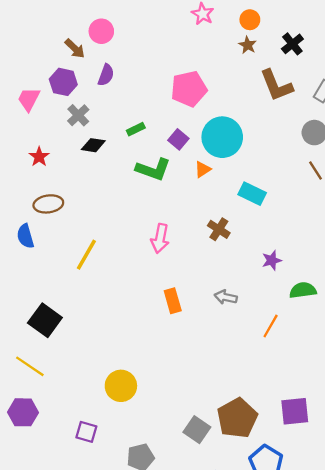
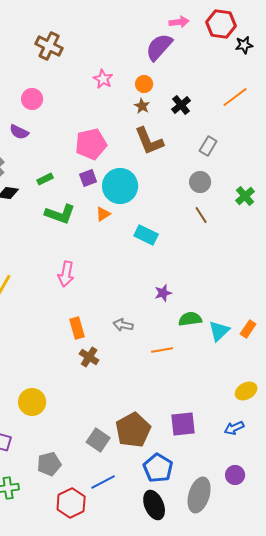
pink circle: (101, 31) -> (32, 99), moved
purple semicircle: (106, 75) -> (19, 132), turned 96
brown L-shape: (276, 85) -> (149, 141), moved
purple square: (178, 139) -> (88, 178), moved, turned 30
brown cross: (219, 229) -> (89, 357), moved
orange line: (271, 326) -> (162, 350), turned 50

